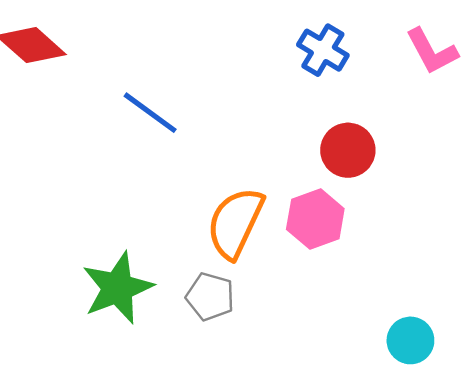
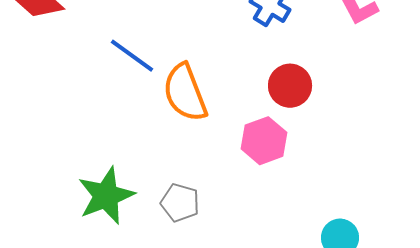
orange semicircle: (235, 223) -> (185, 93), moved, turned -46

